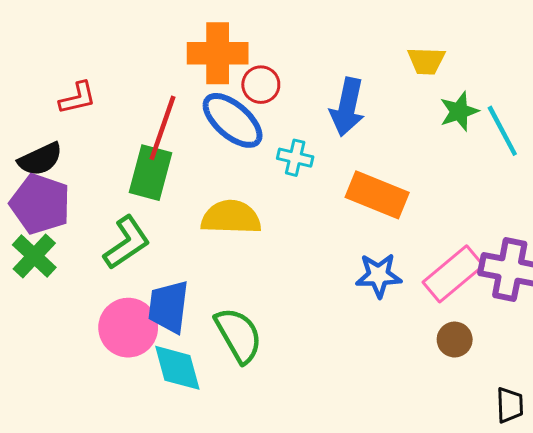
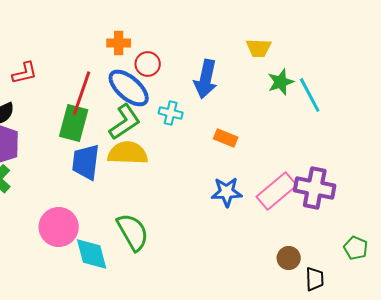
orange cross: (218, 53) -> (119, 43), size x0.6
orange rectangle: (377, 195) -> (226, 138), size x0.6
green L-shape: (127, 243) -> (125, 122), moved
blue trapezoid: (168, 307) -> (86, 162), moved
brown circle: (455, 340) -> (289, 258), moved

